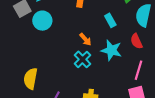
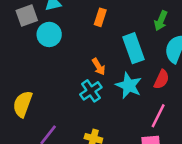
cyan rectangle: (110, 20) -> (133, 48), size x1.6
red semicircle: (136, 41) -> (162, 79), turned -140

